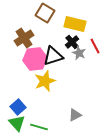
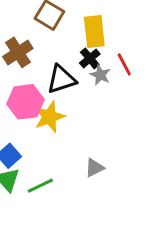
yellow rectangle: (75, 24) -> (94, 32), turned 70
pink hexagon: (35, 59) -> (25, 102), moved
green line: (39, 127) -> (40, 186), turned -42

